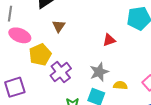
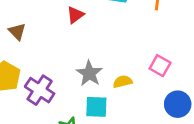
red triangle: (109, 40) -> (75, 15), moved

